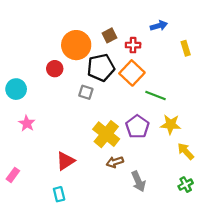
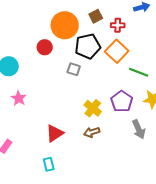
yellow cross: (106, 134) -> (93, 108), size x0.7
brown arrow: (115, 162) -> (92, 132), moved
gray arrow: (138, 181) -> (139, 129), moved

